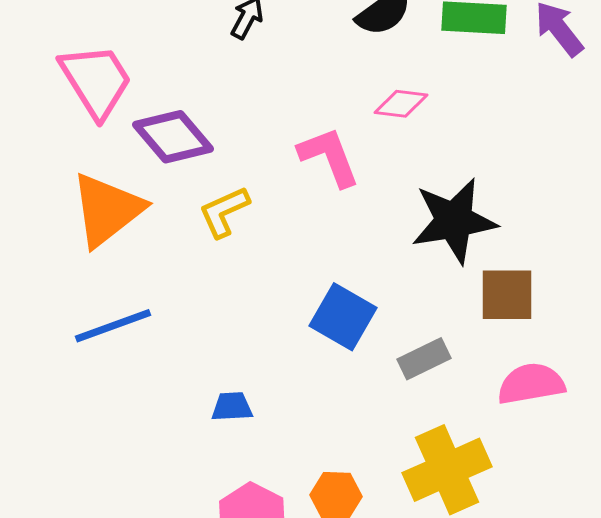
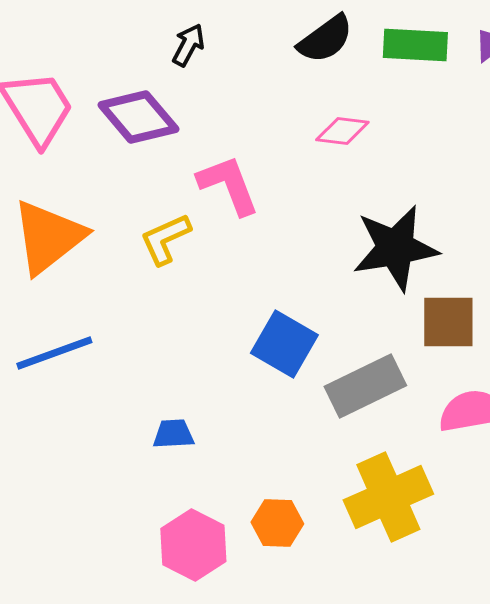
purple diamond: (173, 137) -> (138, 117), moved
pink L-shape: (329, 157) -> (228, 185), moved
gray rectangle: (424, 359) -> (365, 386), size x1.5

